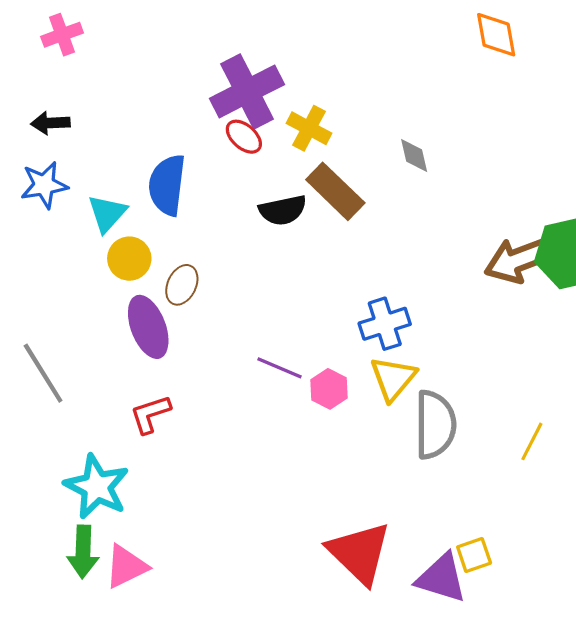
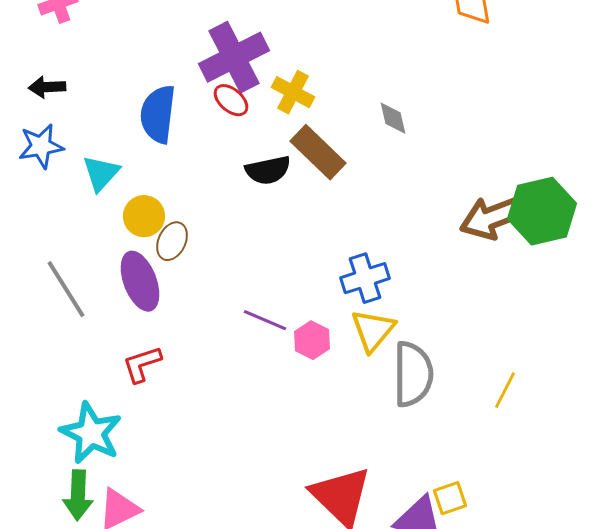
blue semicircle: (167, 185) -> (158, 114), moved
yellow circle: (129, 259) -> (144, 216), moved
gray line: (43, 373) -> (66, 289), moved

